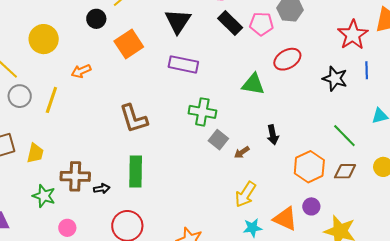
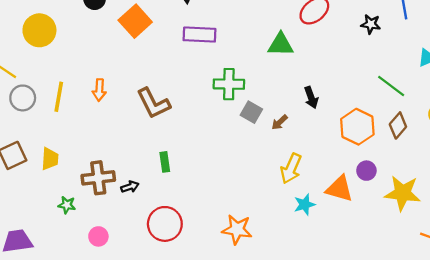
orange arrow: (81, 71) -> (99, 90), moved, turned -54
black star: (335, 79) -> (371, 24), size x0.7
green rectangle: (136, 171) -> (165, 162), size x0.6
brown diamond: (345, 171) -> (398, 125), turned -40
green star: (44, 196) -> (67, 205), size x0.7

